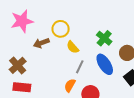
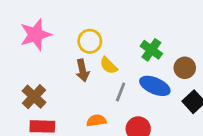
brown arrow: (41, 43) -> (82, 70), moved, turned -77
blue ellipse: (105, 64) -> (155, 86), turned -30
orange semicircle: (70, 85) -> (96, 121), moved, turned 56

